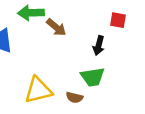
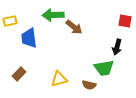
black arrow: (99, 45) -> (117, 47), moved
yellow triangle: (38, 90) -> (59, 79), size x0.7

